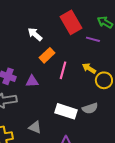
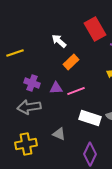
pink line: (63, 70) -> (76, 91), moved, turned 54

